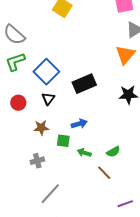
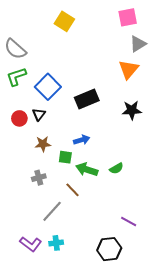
black triangle: (48, 99) -> (39, 114), moved
green arrow: (84, 153) -> (87, 169), size x1.5
brown line: (104, 173) -> (72, 190), moved
purple line: (125, 204) -> (129, 222), turned 49

